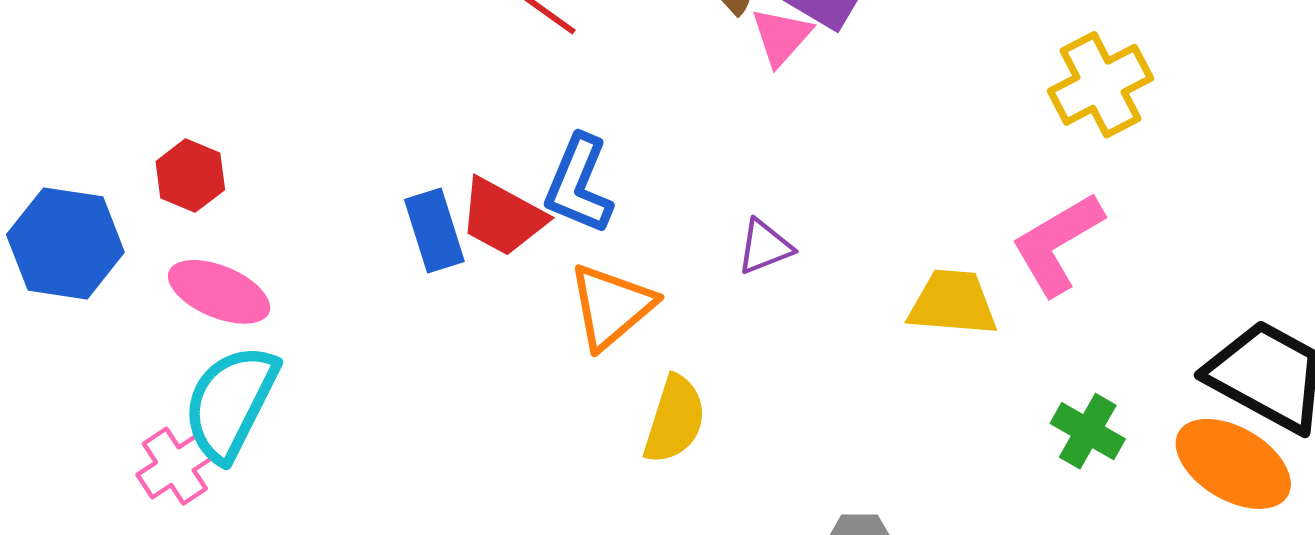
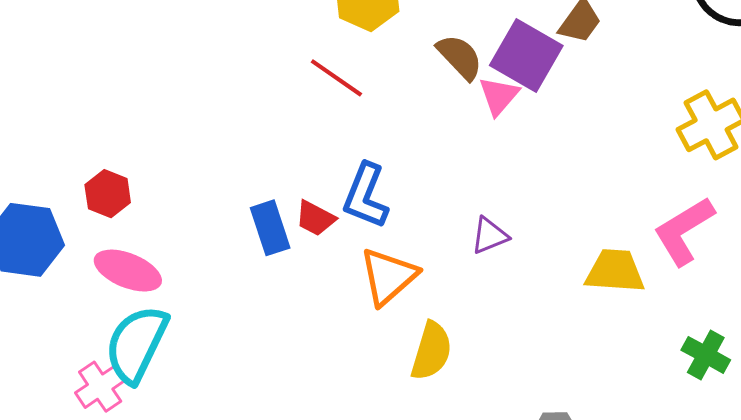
red trapezoid: (502, 217) -> (315, 218), size x0.7

